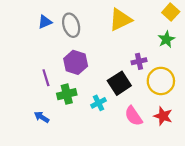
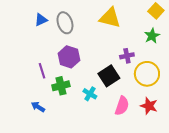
yellow triangle: (120, 20) -> (110, 18), turned 40
cyan cross: (98, 103) -> (90, 94), turned -32
pink semicircle: (134, 116) -> (122, 106), turned -126

